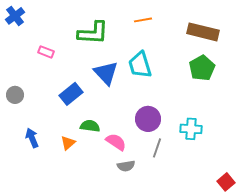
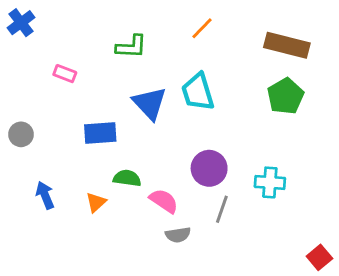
orange line: (143, 20) -> (202, 28), turned -36
green L-shape: (93, 33) -> (131, 47), size x0.7
blue rectangle: (71, 94) -> (100, 133), turned 35

